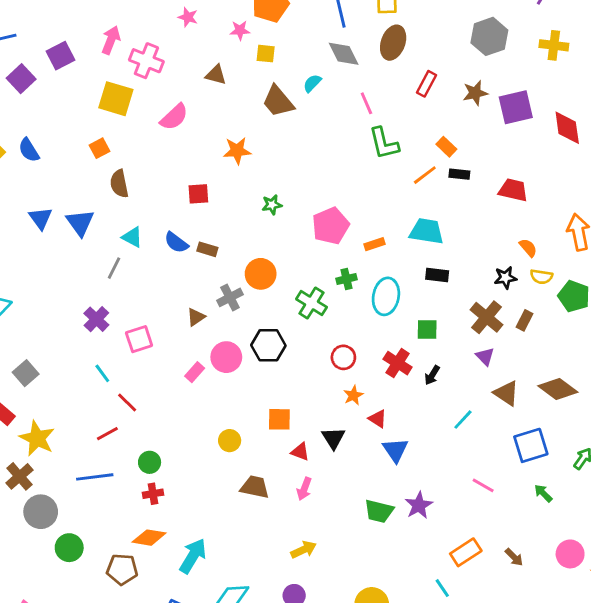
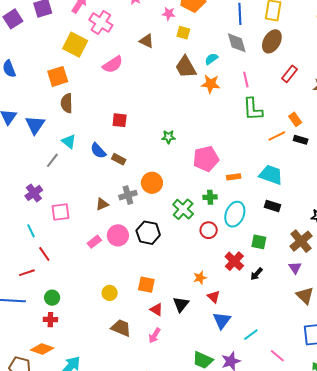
orange square: (100, 148) -> (58, 76), size x1.5
orange star: (237, 151) -> (211, 84), moved
red circle: (343, 357) -> (209, 230), moved
cyan line: (463, 420) -> (251, 335), moved

